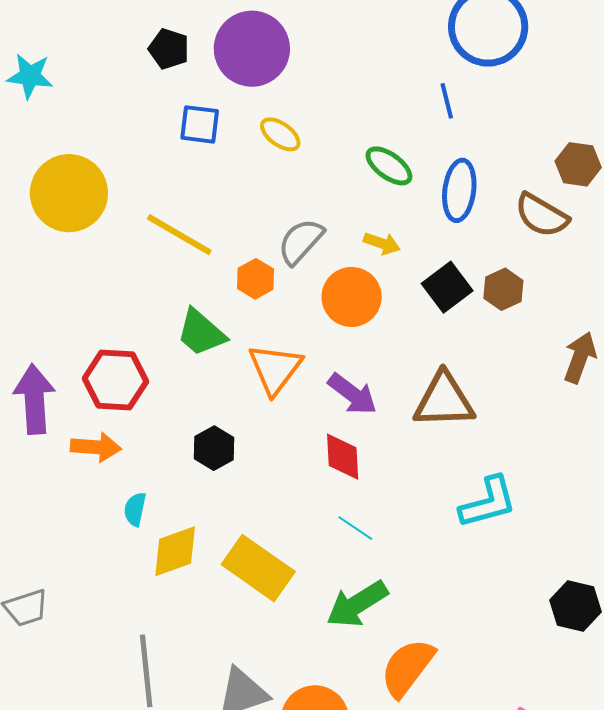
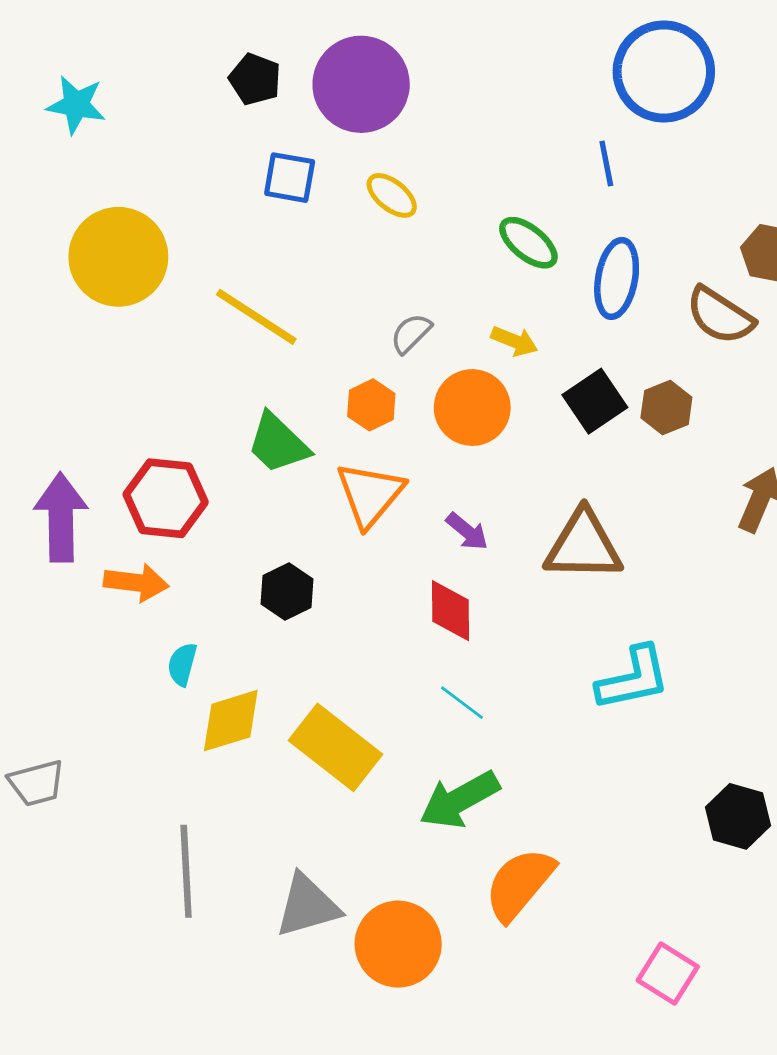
gray semicircle: (301, 241) -> (411, 333), size x0.7
orange hexagon: (256, 279) -> (371, 405), moved
purple arrow: (352, 394) -> (467, 531), size x0.7

